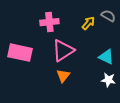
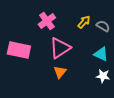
gray semicircle: (108, 16) -> (103, 26), moved
pink cross: (49, 22) -> (47, 21), turned -30

